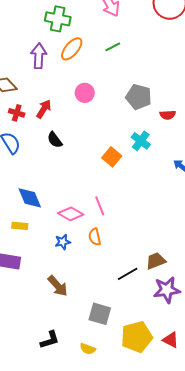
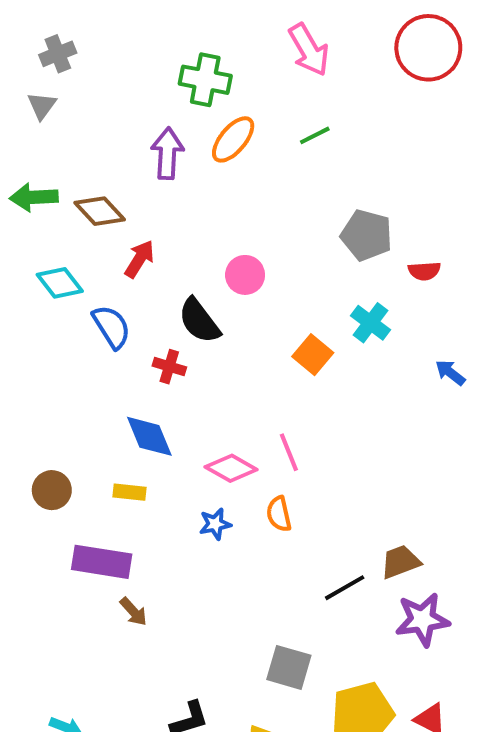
pink circle: (85, 93) -> (245, 275), moved
red arrow: (44, 109) -> (139, 259), moved
red cross: (17, 113) -> (169, 367), moved
black semicircle: (55, 140) -> (199, 321), size x1.4
brown arrow: (58, 286) -> (133, 612), moved, size x0.7

